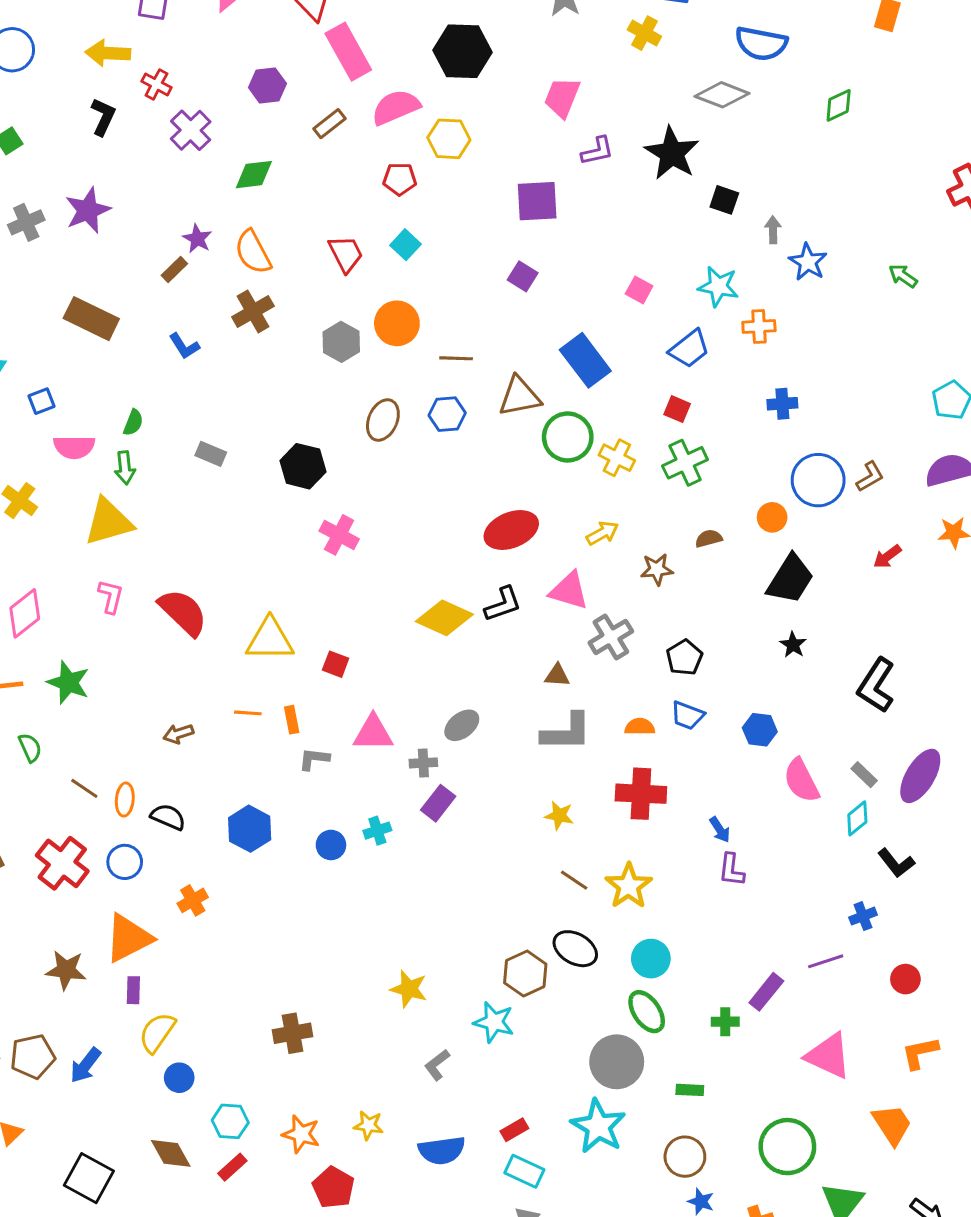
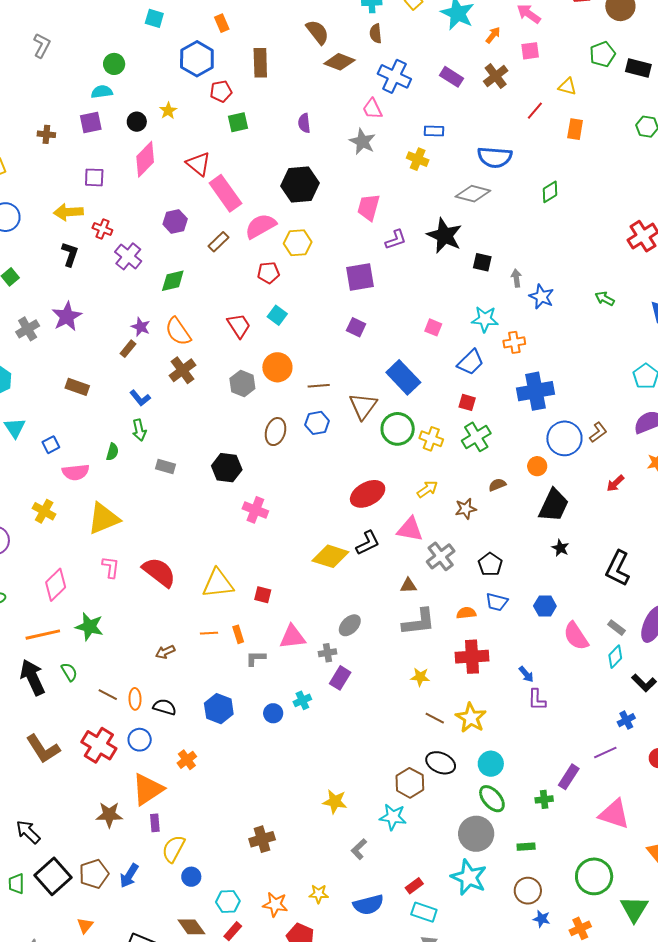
brown rectangle: (91, 319) -> (77, 387), size x0.7
brown triangle: (520, 397) -> (363, 406), turned -36
blue cross: (782, 404) -> (535, 391), size x1.8
green arrow: (125, 468) -> (139, 430), moved

